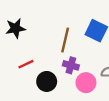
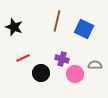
black star: (15, 28) -> (14, 27), turned 30
brown line: (65, 40) -> (57, 21), moved

